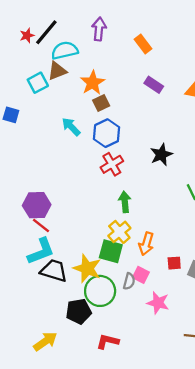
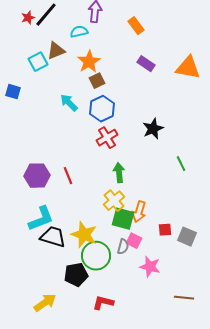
cyan semicircle: (65, 50) -> (79, 32), moved, size x0.7
red line: (41, 225) -> (68, 176), moved, turned 30
green square: (111, 251) -> (123, 219), moved

